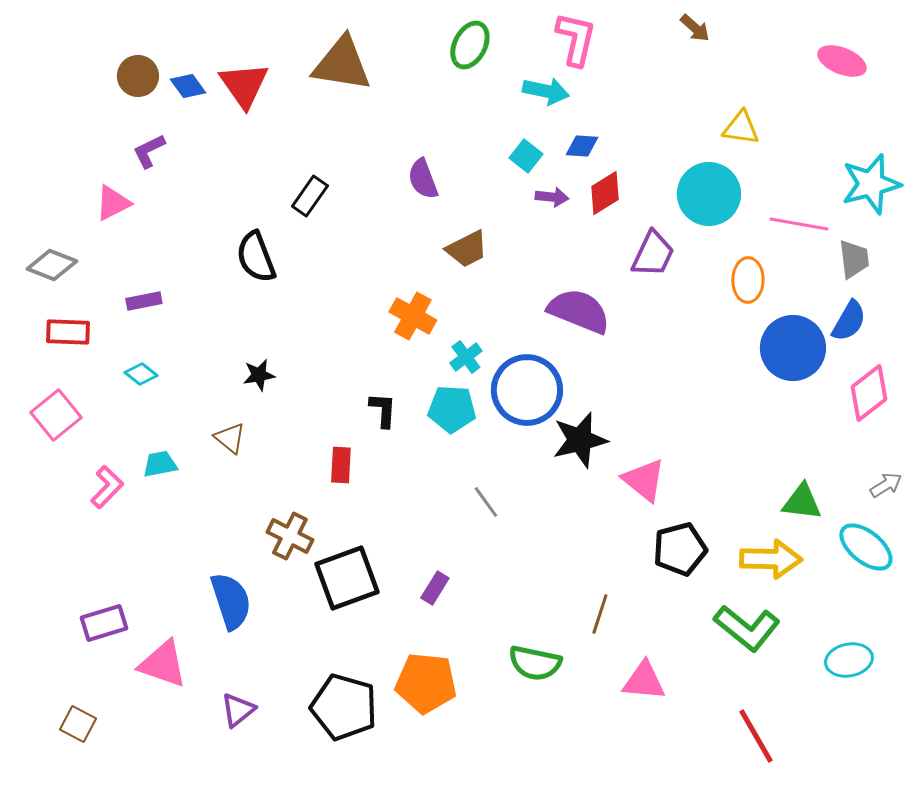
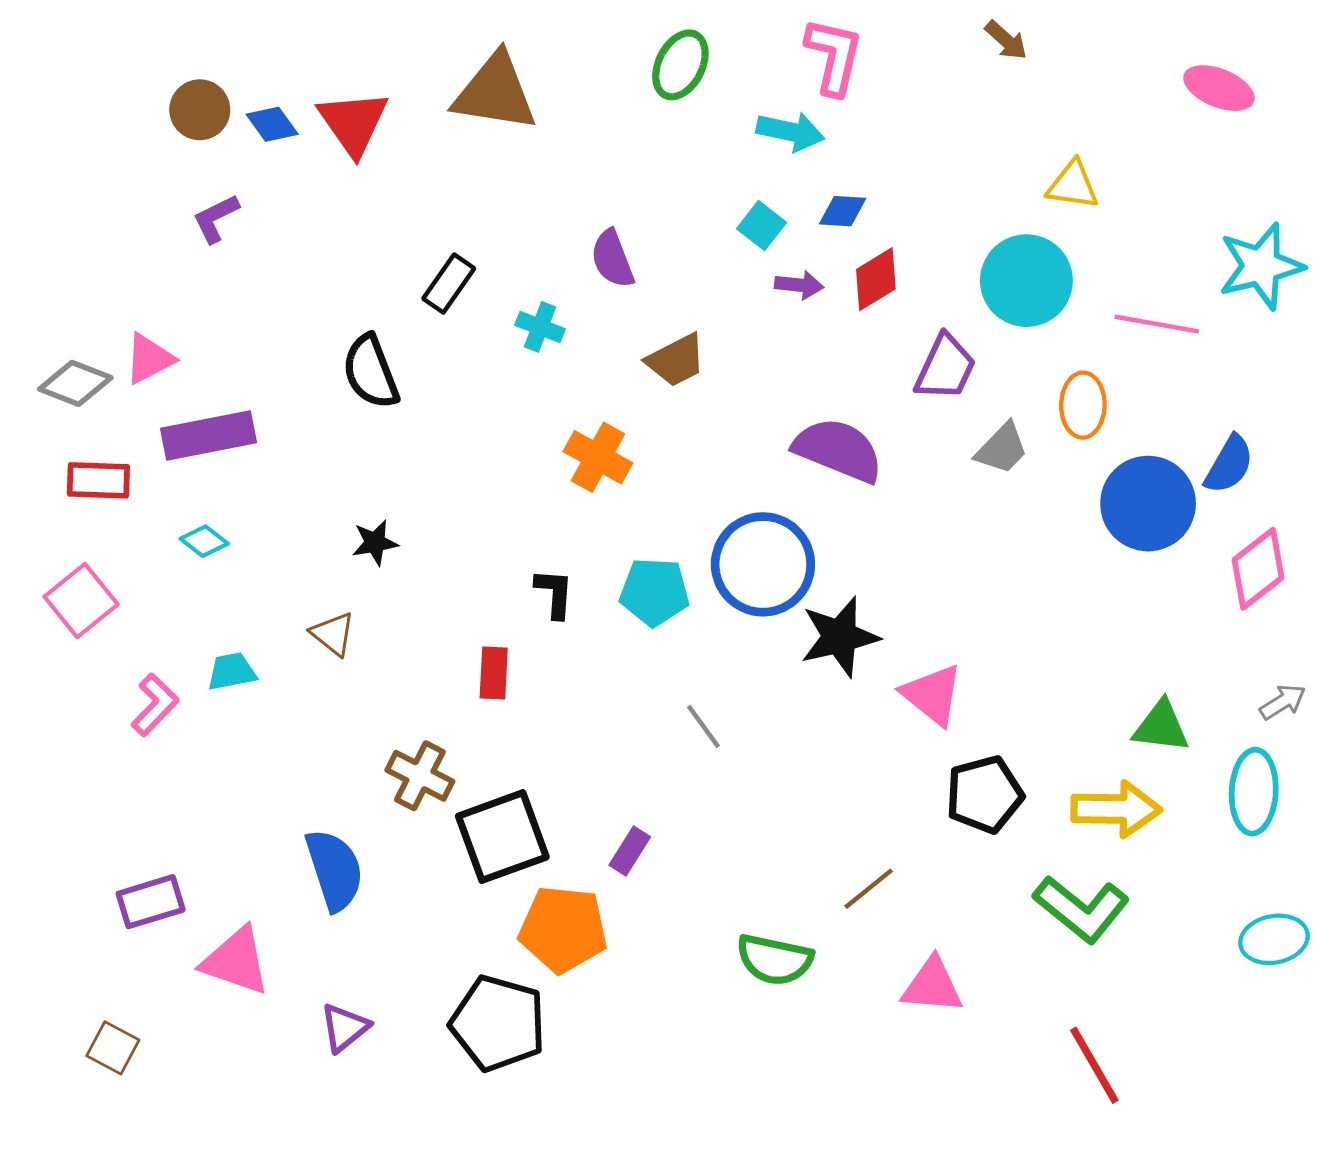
pink triangle: (113, 203) -> (149, 359), moved
gray trapezoid: (854, 259) -> (1002, 449), moved, turned 51
purple rectangle: (144, 301) -> (208, 436), size x1.8
cyan cross: (466, 357) -> (540, 327), moved, turned -32
cyan ellipse: (866, 547) -> (1254, 792), turned 54
brown line: (600, 614) -> (869, 889), turned 33
cyan ellipse: (849, 660) -> (1274, 939), moved
orange pentagon: (426, 683) -> (563, 929), moved

